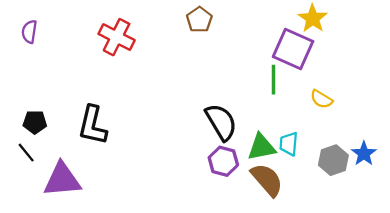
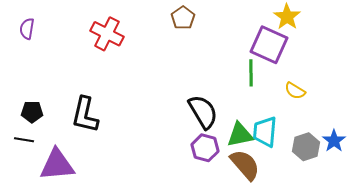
cyan trapezoid: (289, 144) -> (265, 132), size x1.4
black line: (26, 153) -> (24, 140), turned -42

